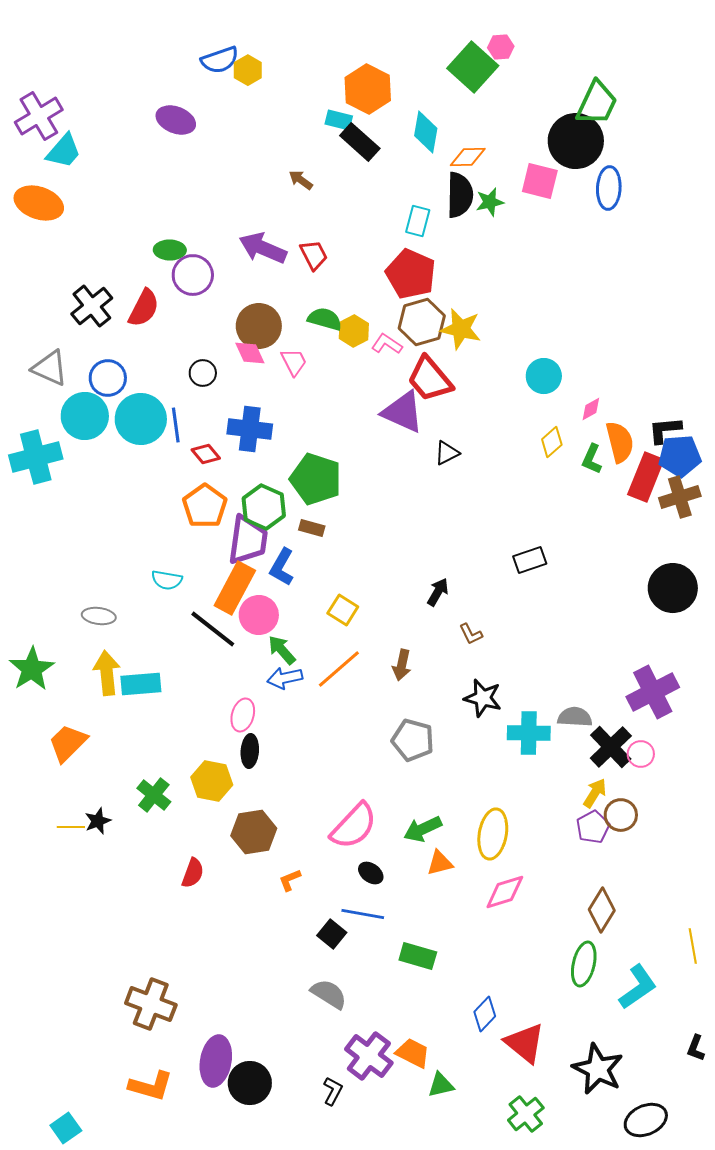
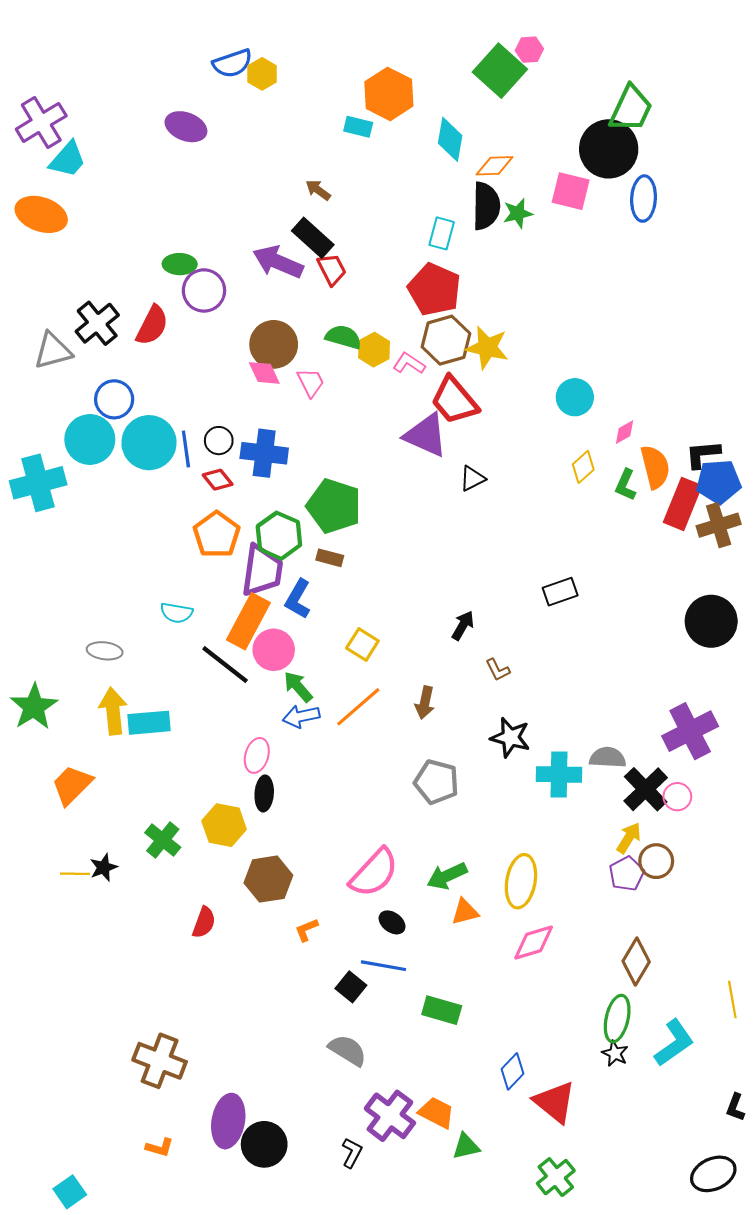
black rectangle: (360, 142) -> (313, 238), moved
gray triangle: (50, 368) -> (53, 351), moved, turned -39
black circle: (203, 373) -> (219, 441), moved
black star: (598, 1069) -> (615, 1053), moved, size x0.5
orange L-shape: (151, 1086) -> (160, 1147), size x0.6
black ellipse: (646, 1120) -> (713, 1174), moved

